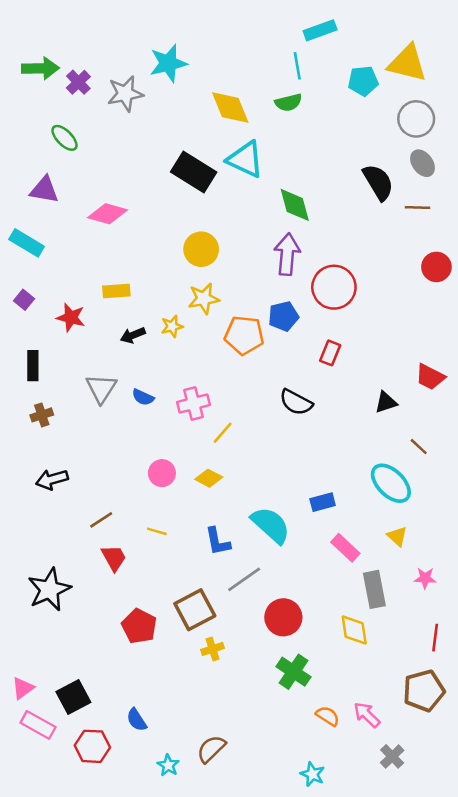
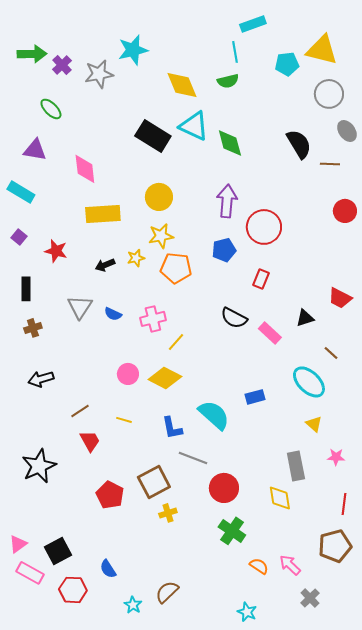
gray ellipse: (423, 163) -> (347, 131), moved
green diamond: (295, 205) -> (230, 143), moved
pink diamond: (108, 214) -> (85, 169), turned 68
yellow rectangle: (116, 291) -> (103, 214), moved, size x1.6
orange pentagon: (244, 335) -> (176, 268), moved
yellow diamond: (209, 478) -> (165, 378), size x1.5
pink rectangle: (345, 548) -> (270, 333), moved
gray line: (244, 579) -> (193, 458), turned 56

